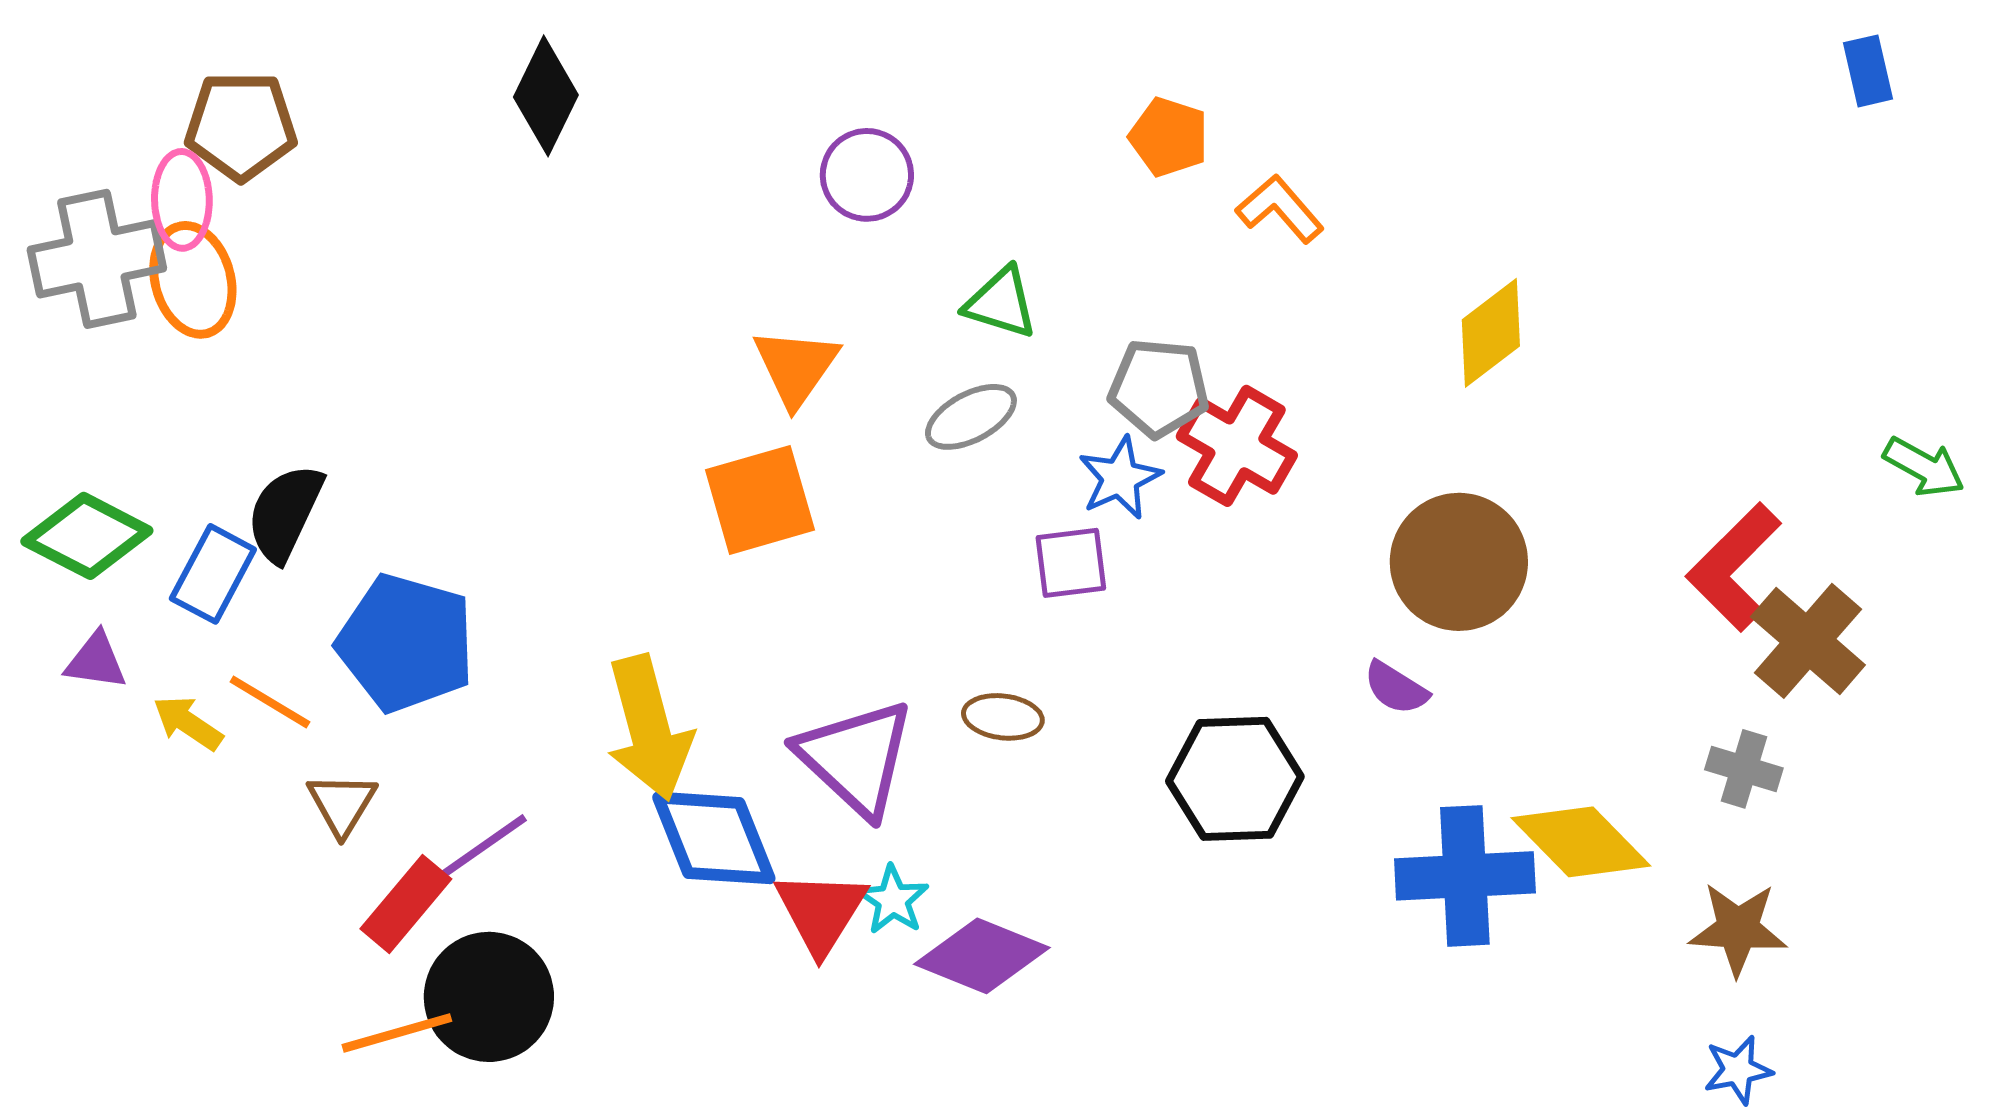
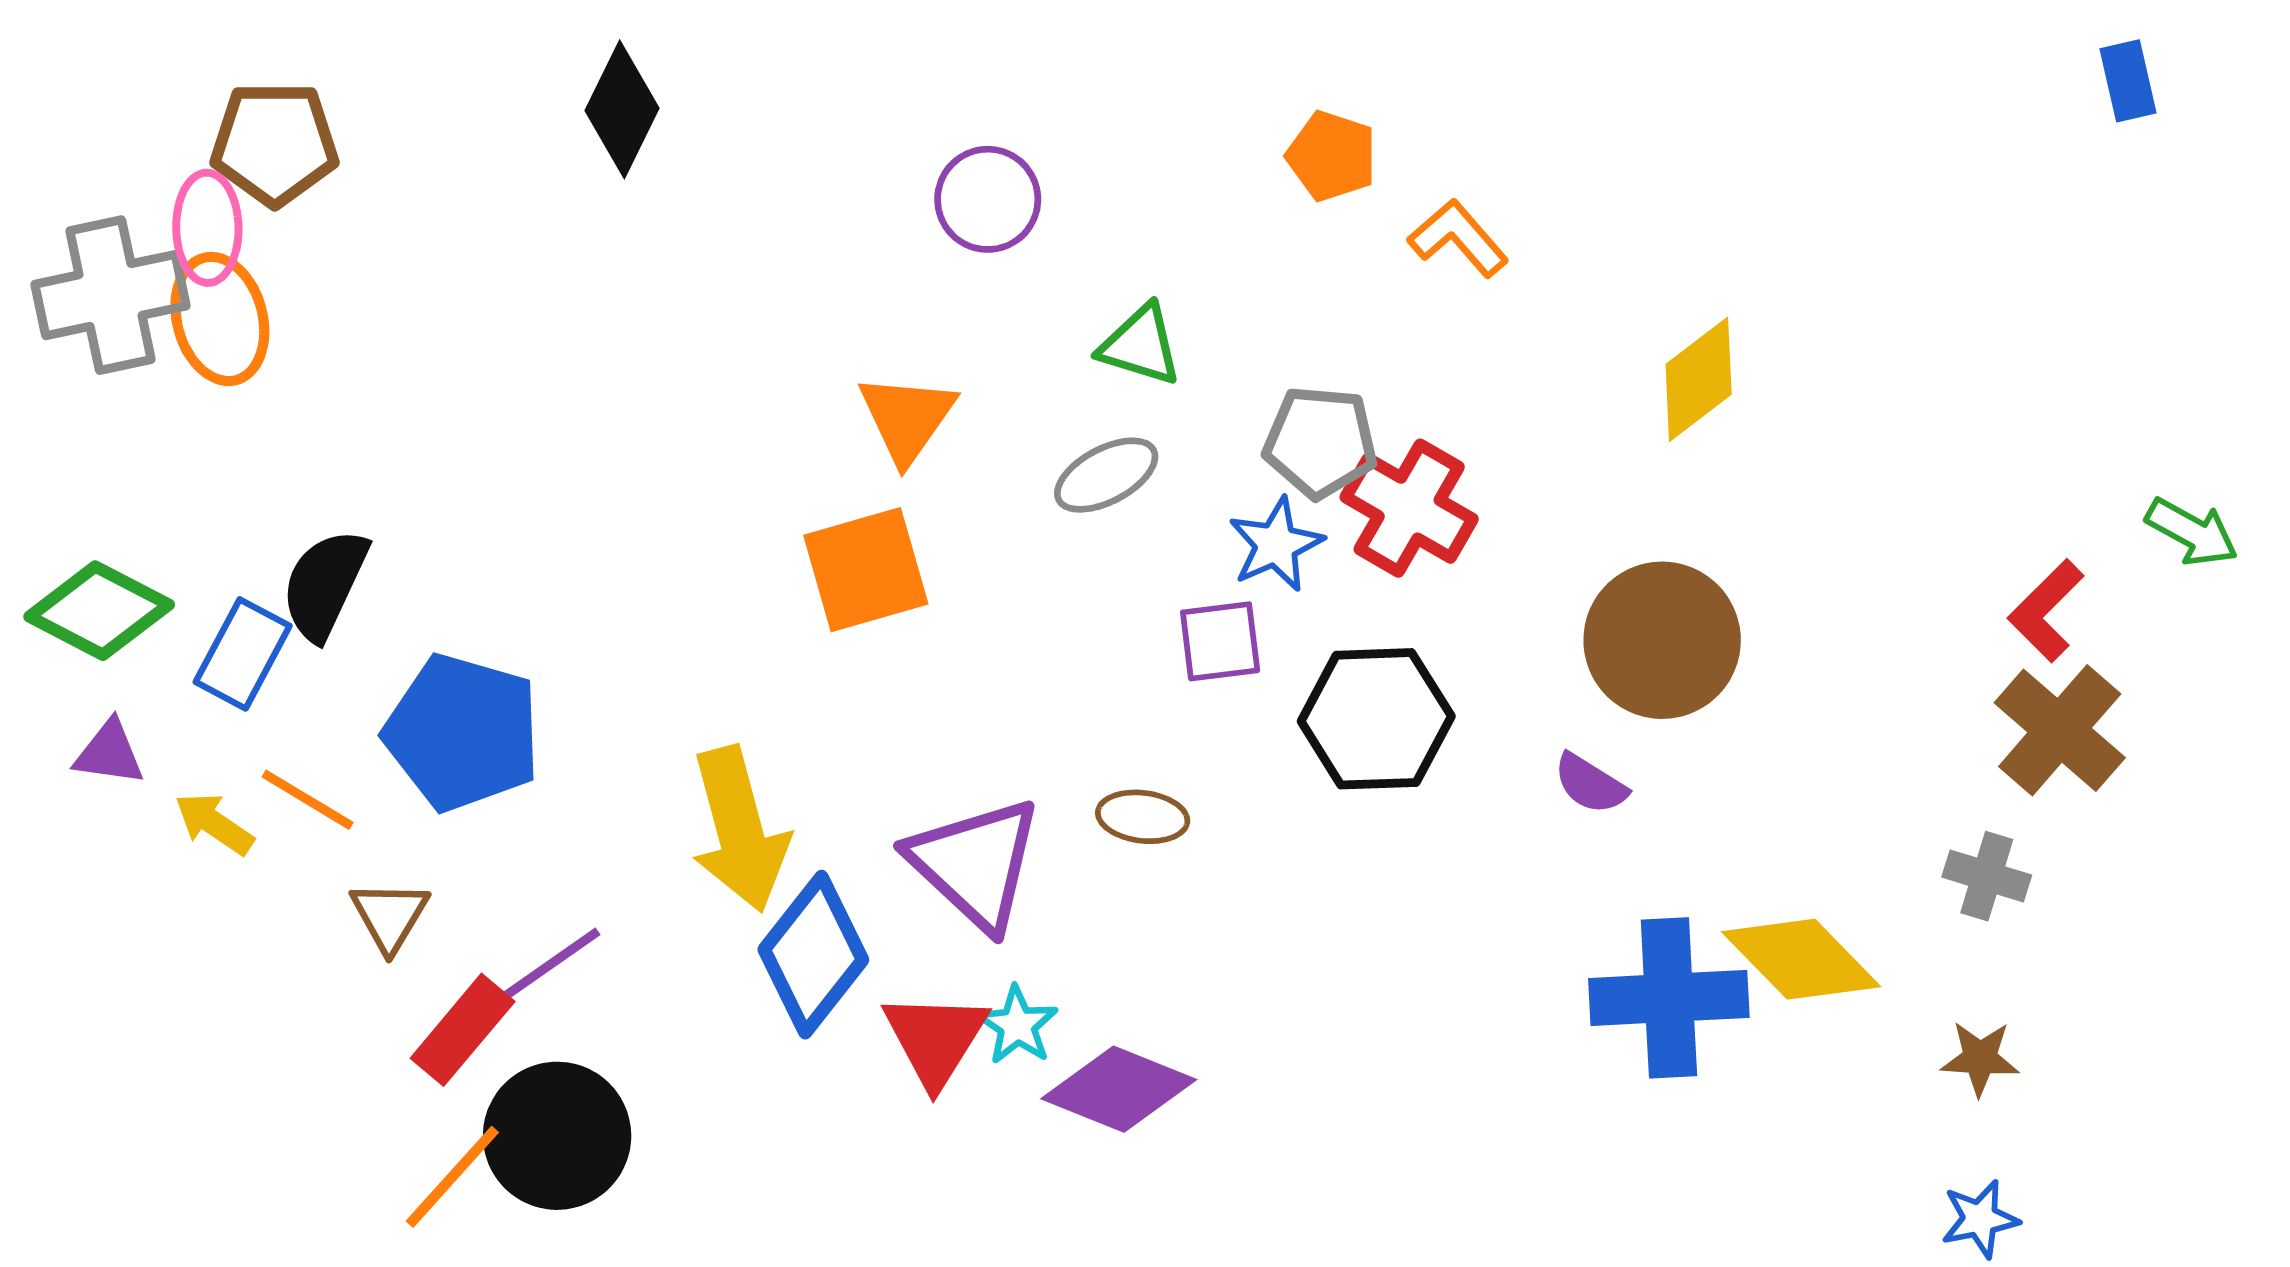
red L-shape: (1734, 567) -> (2046, 611), moved, size x0.7
black hexagon: (1235, 779) -> (1376, 719), moved
blue diamond: (714, 838) -> (813, 955), turned 60
brown star: (1738, 929) -> (1980, 1058), size x0.7
orange line: (397, 1033) -> (452, 1177), turned -32

